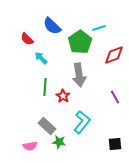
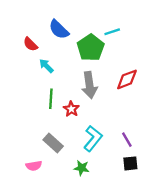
red diamond: (114, 55) -> (127, 79), moved
purple line: (115, 97) -> (127, 140), moved
green star: (59, 142) -> (82, 168), moved

